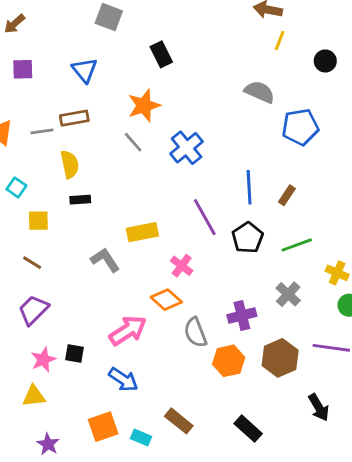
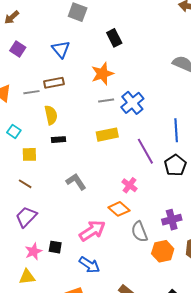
purple square: (23, 69) -> (18, 49), turned 35
gray line: (133, 142) -> (106, 101), moved, turned -56
yellow rectangle: (142, 232) -> (107, 135), moved

